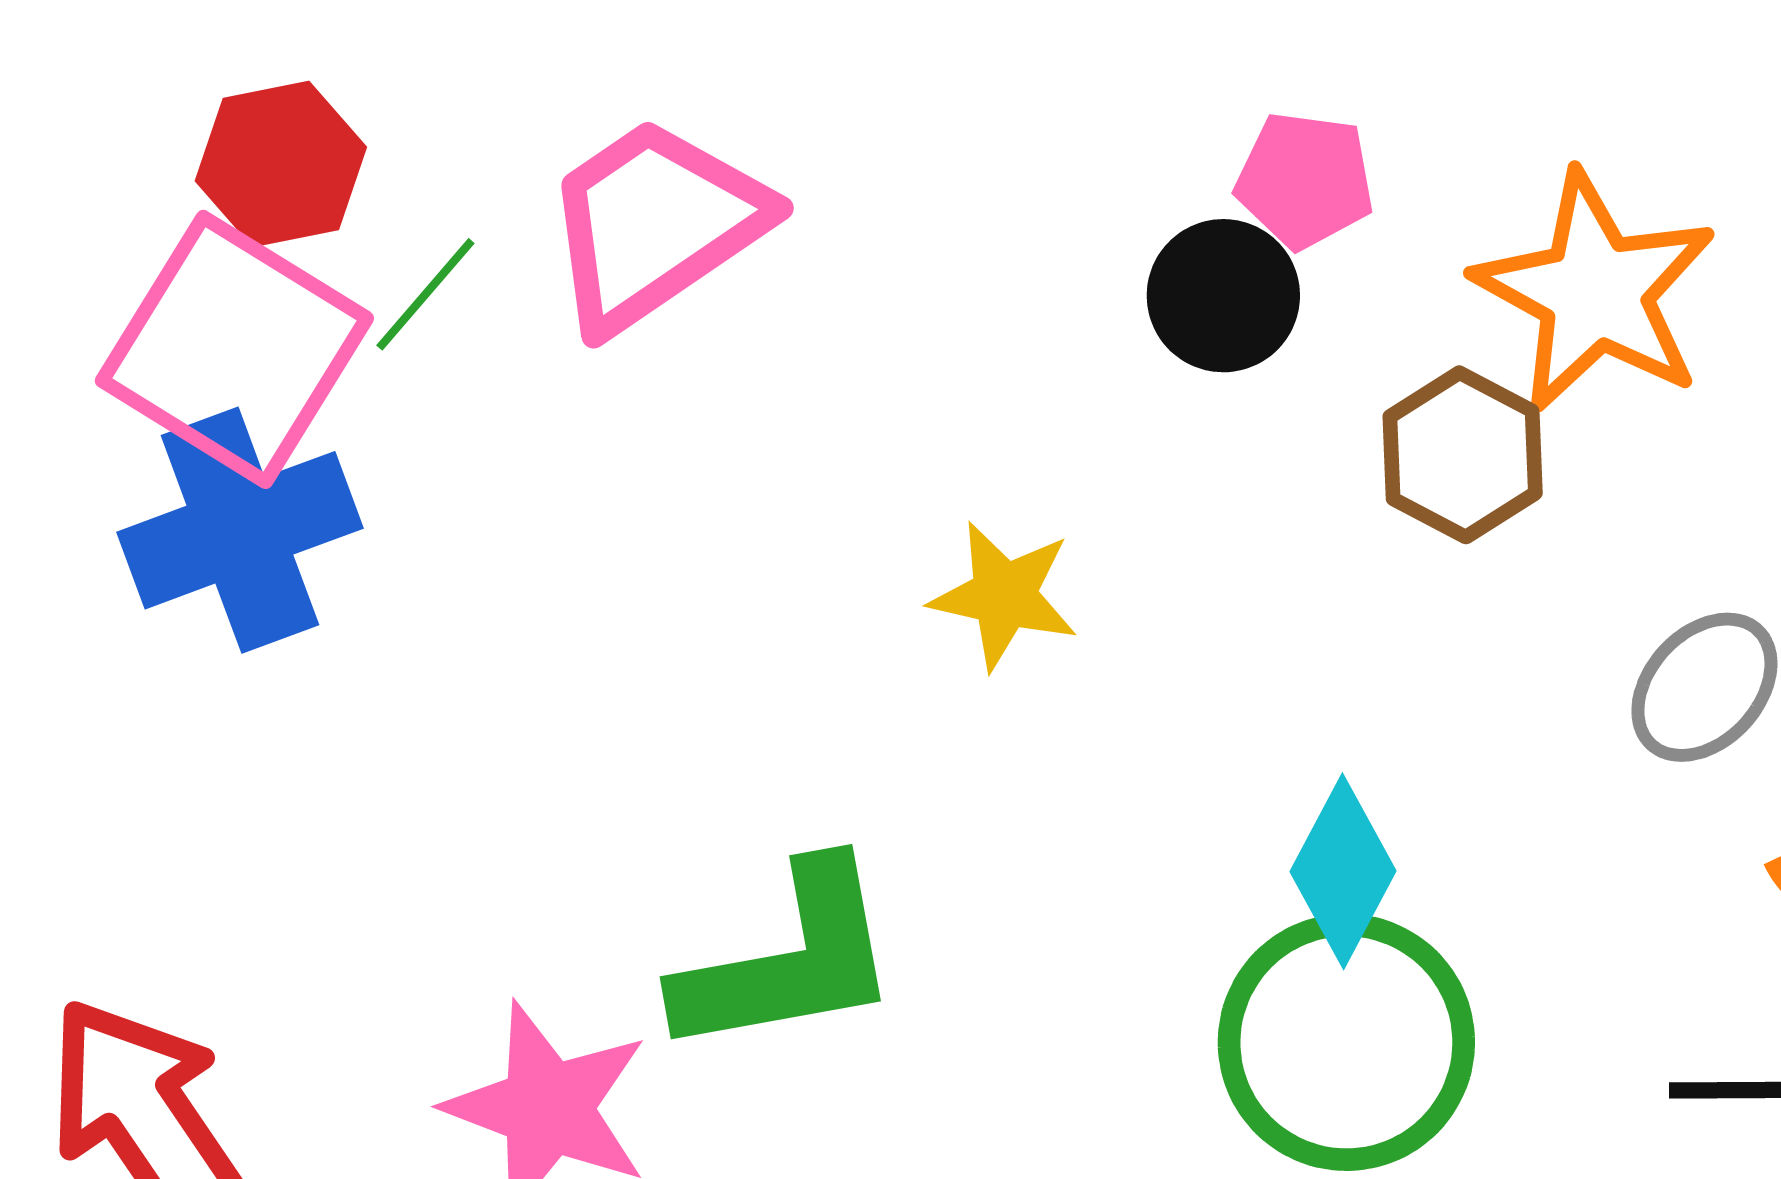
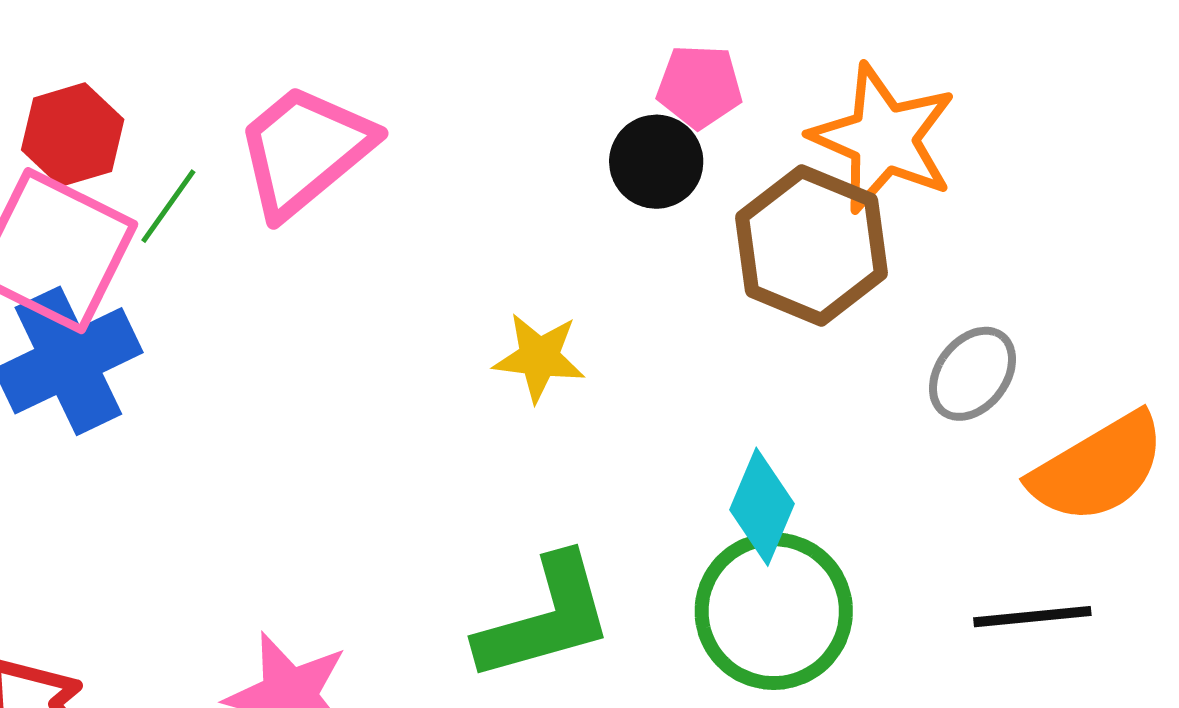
brown hexagon: (1463, 455) -> (811, 245), size x1.5
green L-shape: (789, 960) -> (545, 618), moved

